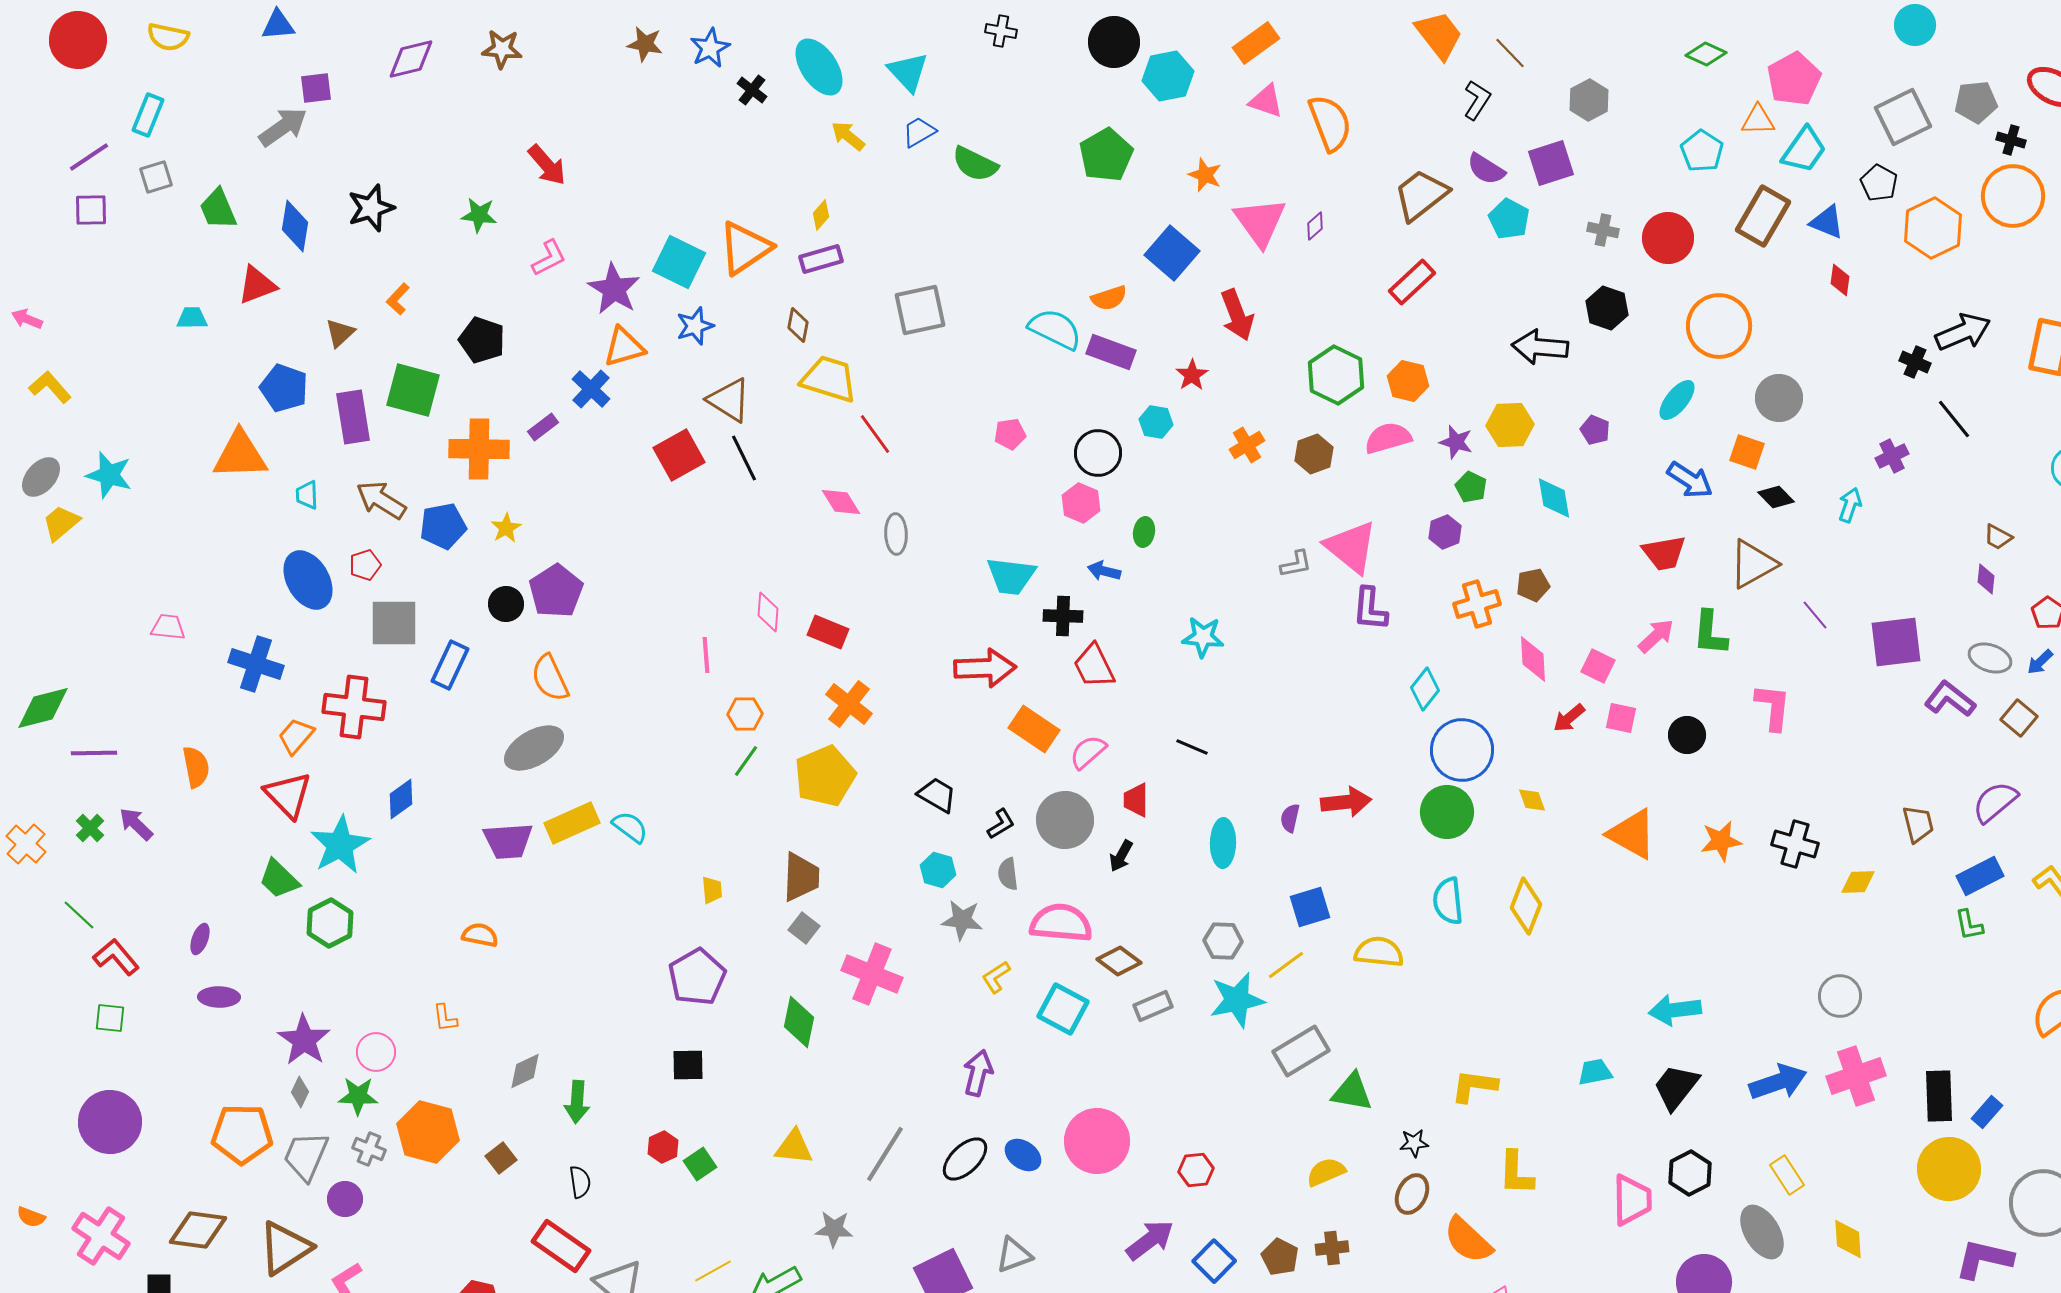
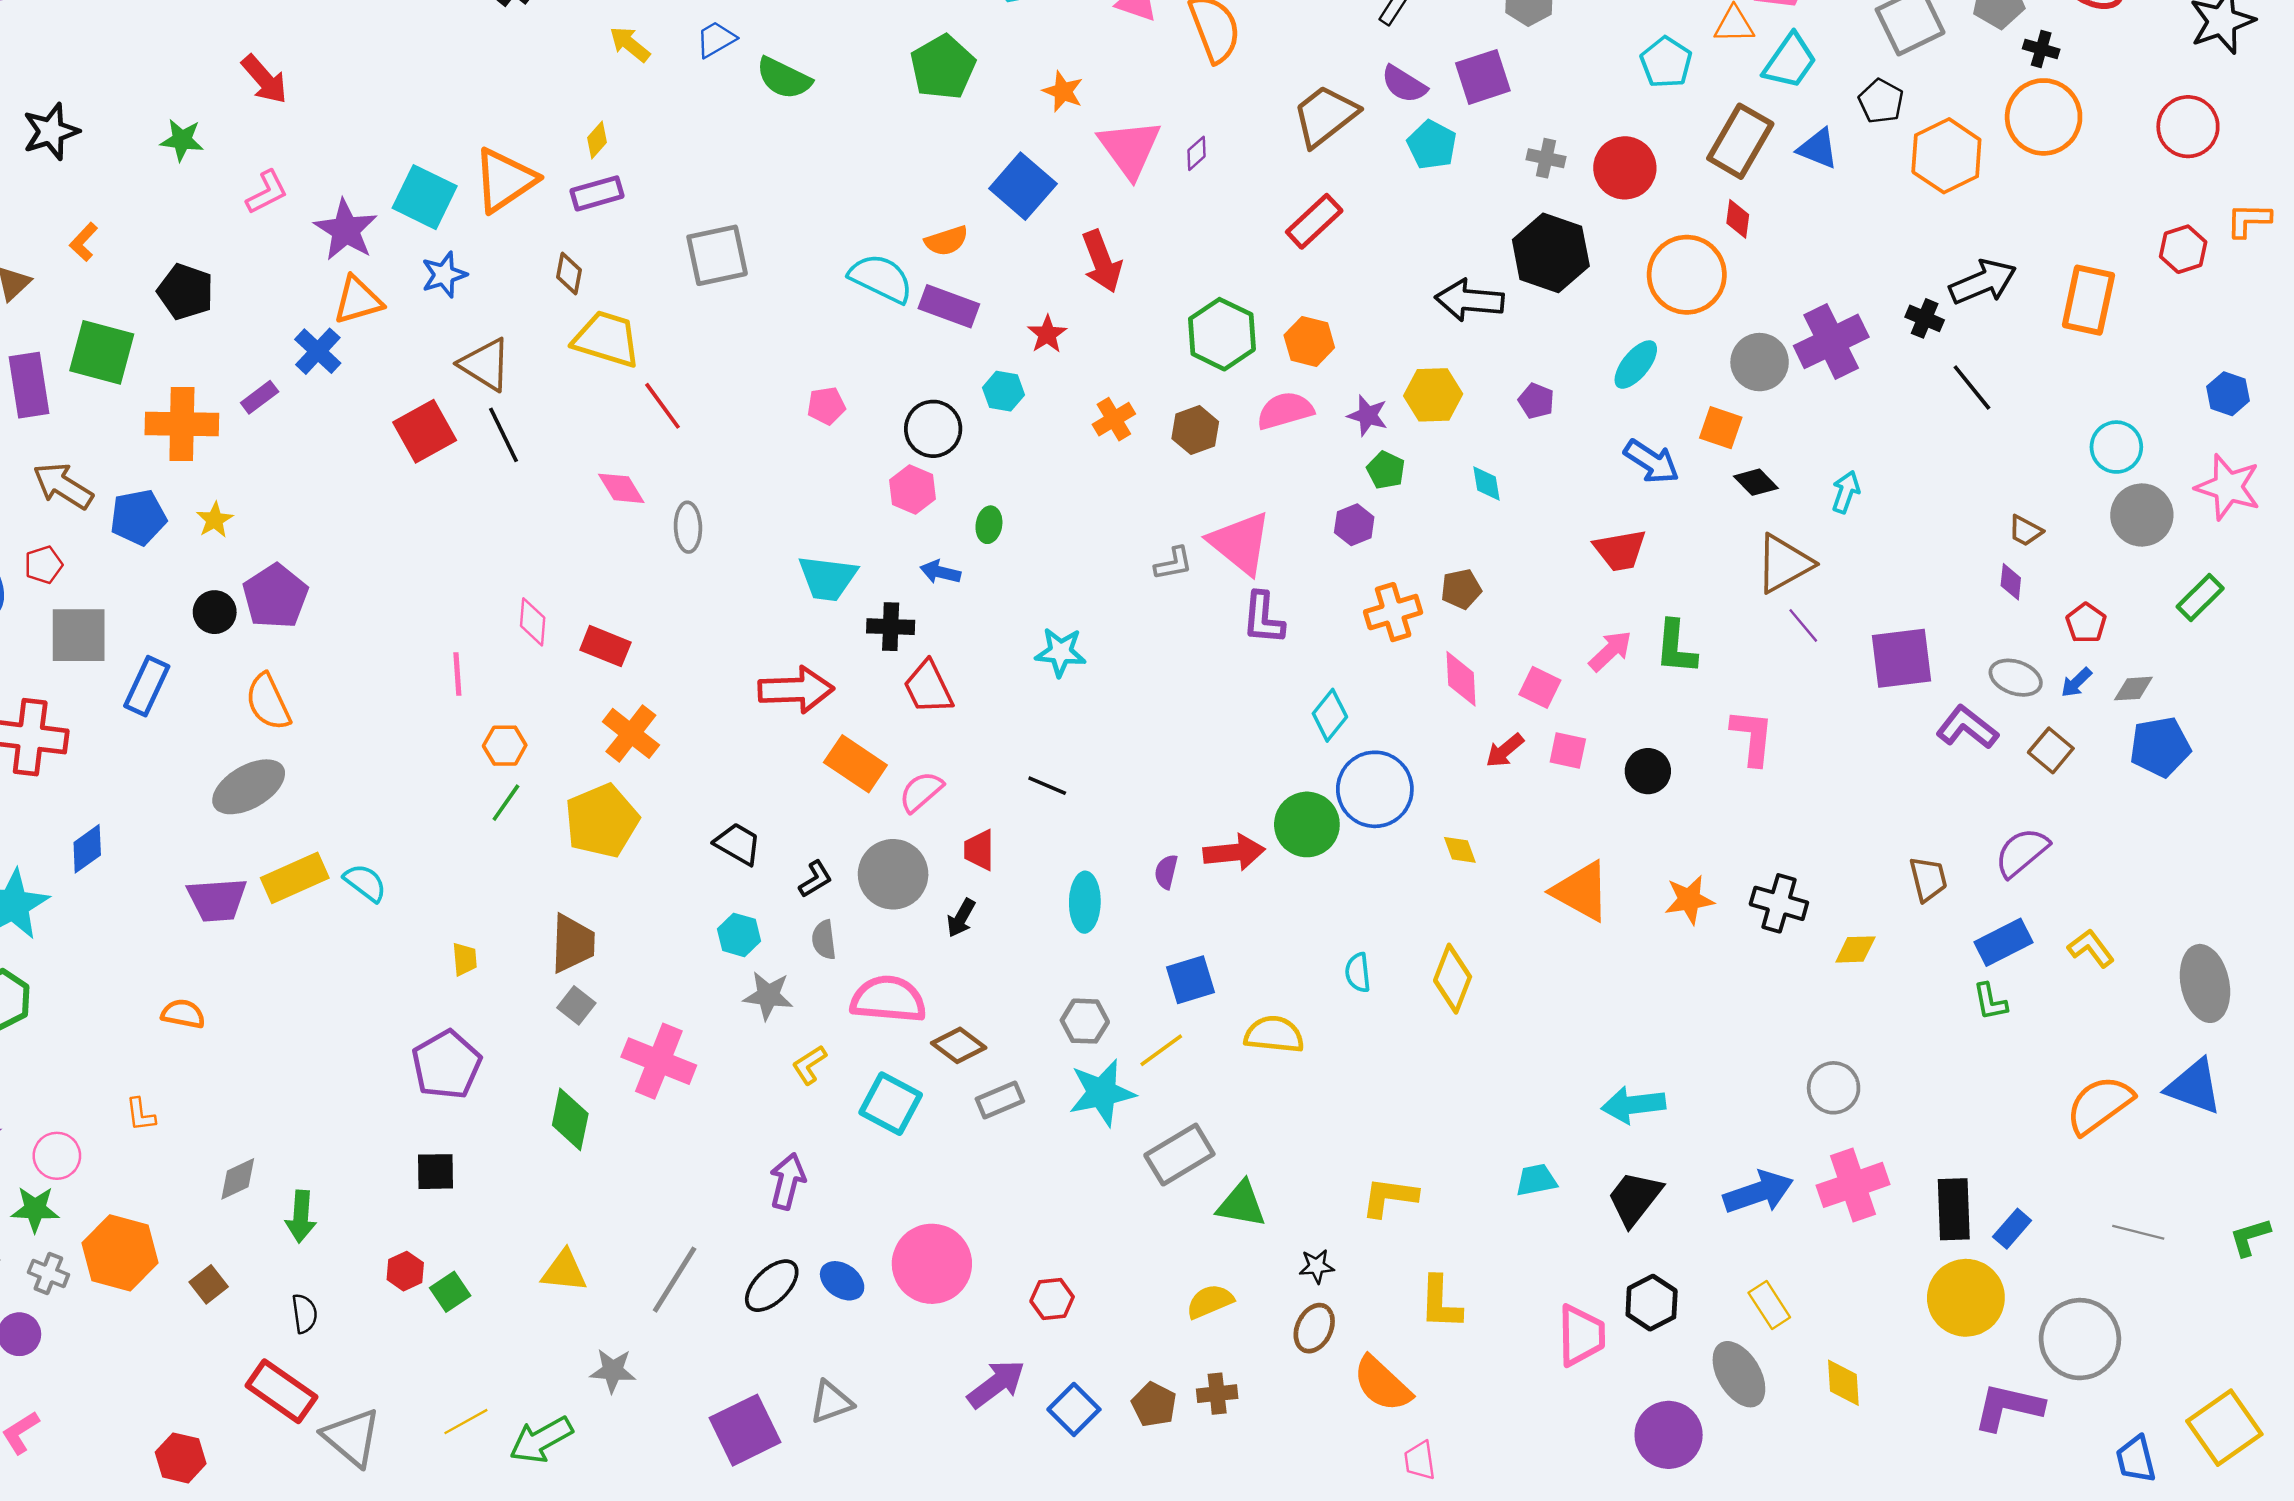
red diamond: (1840, 280) -> (1738, 219), moved
black hexagon: (1607, 308) -> (1551, 253), size x1.5
purple cross: (1892, 456) -> (1831, 341), moved, size x1.8
cyan diamond: (1554, 498) -> (1487, 483), size x0.7
brown triangle: (1753, 564) -> (1784, 564), moved
green circle: (1447, 812) -> (1307, 824), moved
cyan semicircle: (1448, 901) -> (1358, 973), size x0.7

